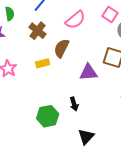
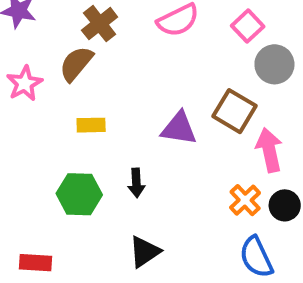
brown semicircle: (61, 48) -> (76, 64), moved
yellow rectangle: (43, 63) -> (91, 125), moved

